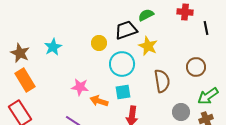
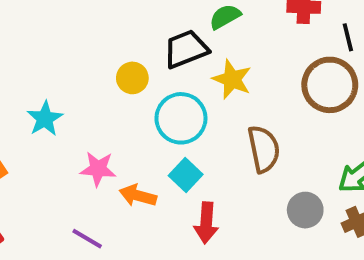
cyan star: (53, 47) -> (45, 119), moved
brown circle: (196, 67) -> (330, 85), moved, size x1.4
cyan square: (123, 92) -> (186, 175), turned -35

